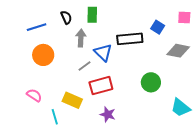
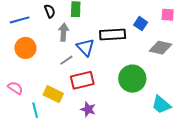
green circle: (151, 82) -> (132, 79), size x1.4

